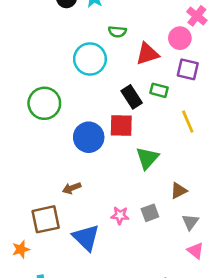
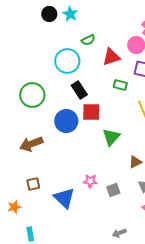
green semicircle: (117, 32) -> (88, 40), turned -32
black rectangle: (132, 97) -> (79, 90), moved
brown arrow: (72, 188) -> (31, 144), moved, size x1.6
gray square: (150, 213) -> (113, 190), moved
brown square: (46, 219) -> (33, 184), size x0.6

